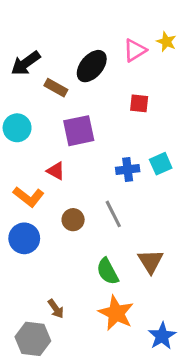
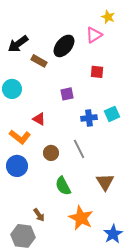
yellow star: (166, 42) -> (108, 17), moved
purple square: (79, 131) -> (67, 94), moved, size x0.6
green semicircle: (108, 271) -> (63, 186), moved

